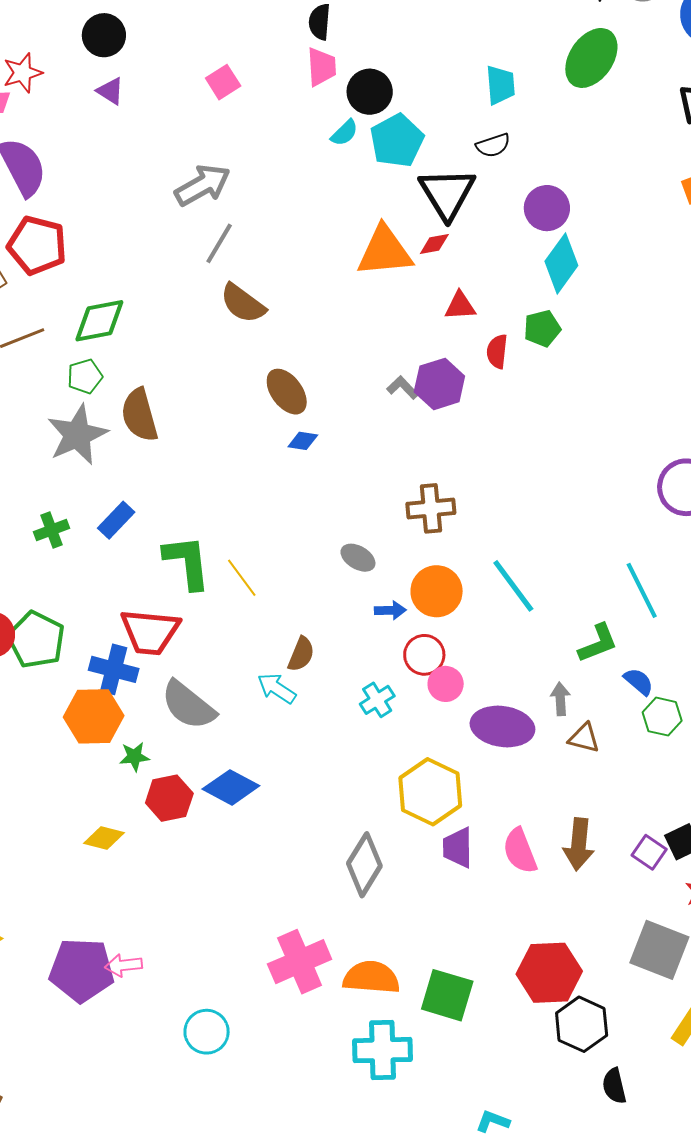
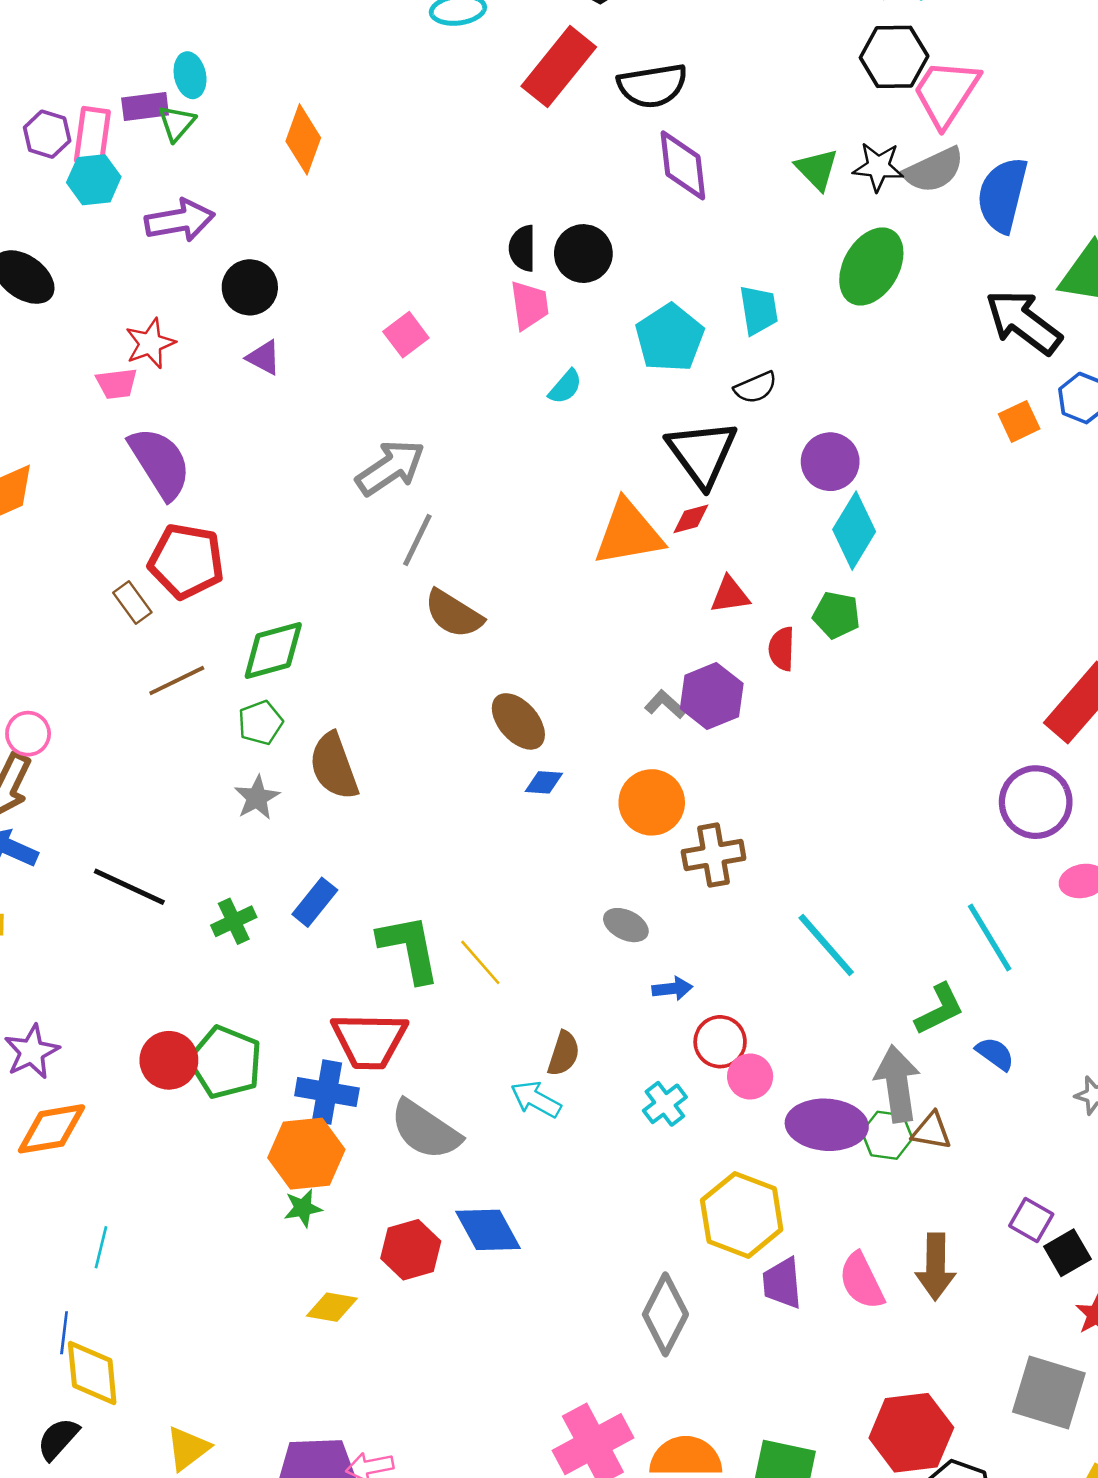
black circle: (370, 92) -> (583, 254), moved
cyan pentagon: (397, 141) -> (670, 338), moved
green pentagon: (542, 328) -> (836, 615), turned 30
gray star: (77, 435) -> (257, 798), size x0.6
orange circle: (437, 591) -> (652, 802), moved
gray arrow: (560, 699) -> (897, 1084), size x1.8
green hexagon: (662, 717) -> (887, 1135), moved
green star: (134, 757) -> (303, 1208), moved
blue diamond: (231, 787) -> (488, 1230), turned 38
purple square: (649, 852) -> (1031, 1220), moved

